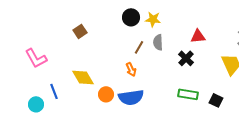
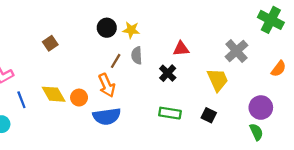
orange arrow: (131, 69) -> (107, 85), size x1.5
blue line: (54, 91) -> (21, 100), moved
orange circle: (106, 94) -> (79, 98), moved
black square: (216, 100) -> (209, 115), moved

